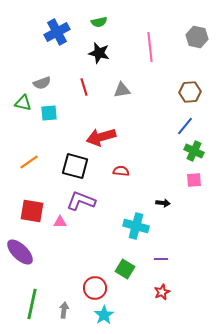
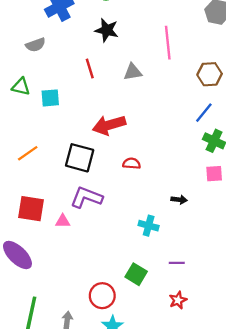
pink line: (150, 47) -> (168, 43), moved
gray semicircle: (42, 83) -> (36, 45), moved
cyan cross: (136, 226) -> (149, 226), size x0.7

